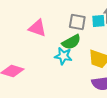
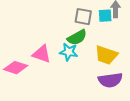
pink triangle: (37, 28) -> (42, 54), moved

